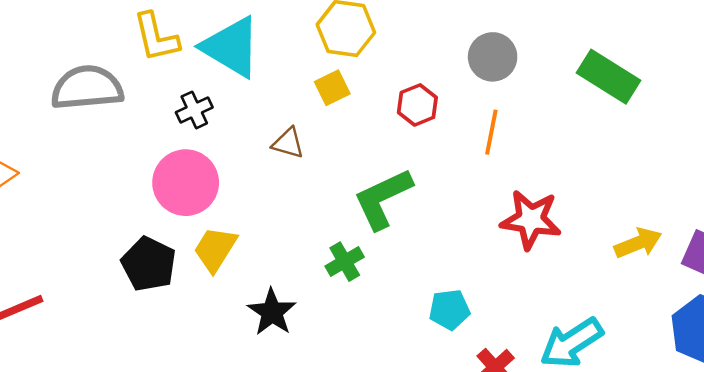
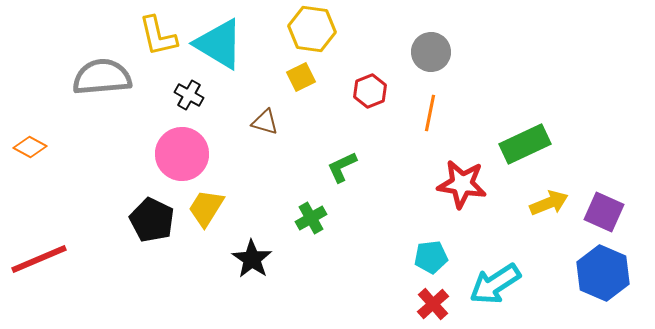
green rectangle: (608, 77) -> (525, 144), moved, turned -57
black cross: (194, 110) -> (189, 95), turned -36
green L-shape: (383, 199) -> (342, 167), size x0.6
cyan pentagon: (449, 310) -> (431, 257), moved

